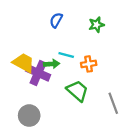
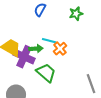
orange cross: (89, 64) -> (60, 49), moved, turned -32
green trapezoid: (77, 91) -> (46, 73), moved

